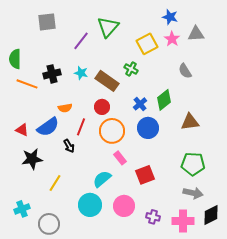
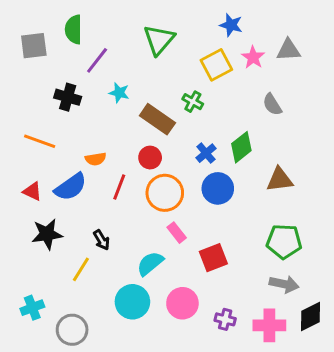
blue star: (170, 17) -> (231, 25), moved
gray square: (47, 22) -> (34, 46), moved
purple line: (81, 41) -> (97, 60), moved
green semicircle: (15, 59) -> (74, 29), moved
cyan star: (81, 73) -> (119, 93), moved
black cross: (52, 74) -> (68, 97), moved, turned 30
orange line: (27, 84) -> (40, 141), moved
black arrow: (69, 146) -> (101, 240), moved

